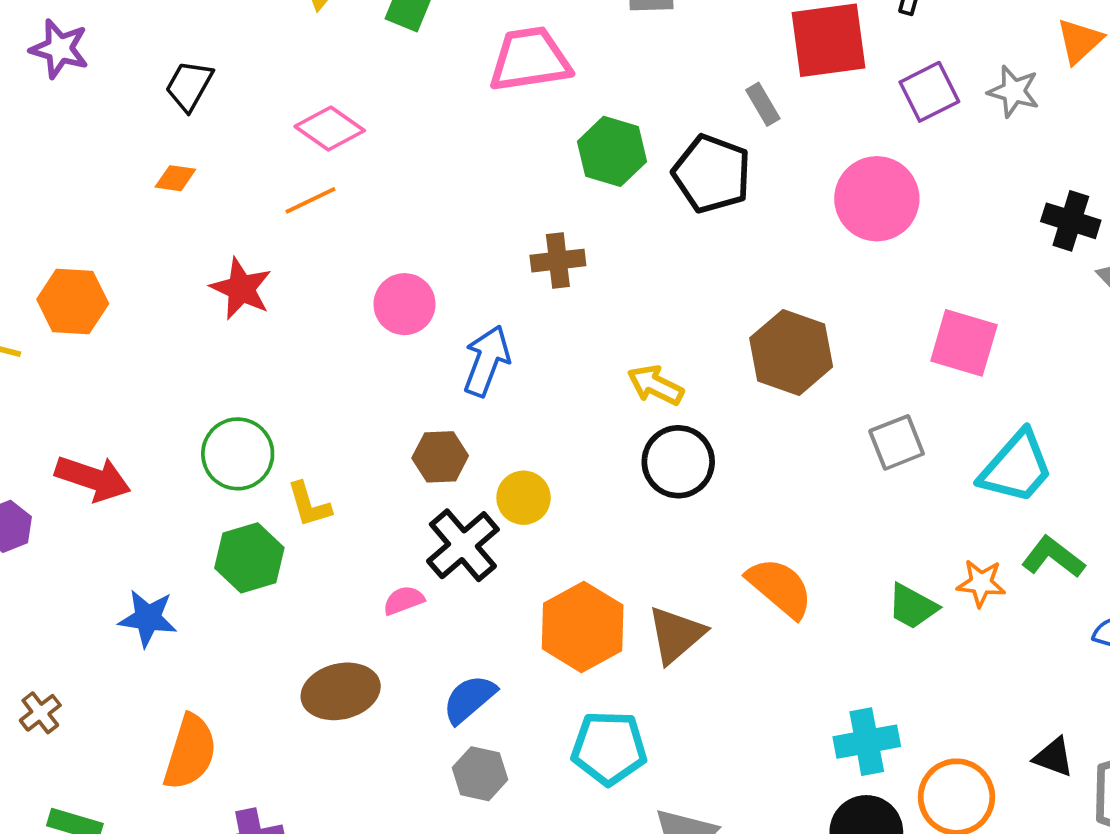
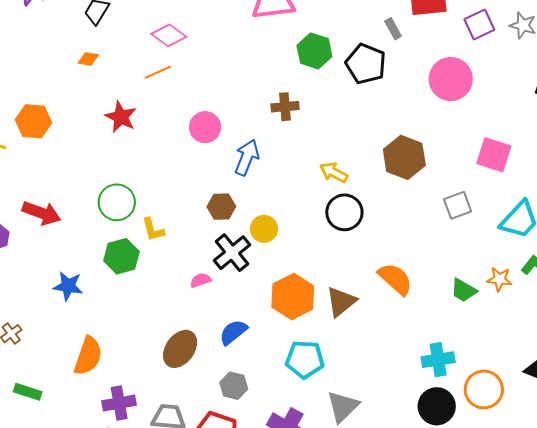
brown ellipse: (341, 691) -> (180, 349), moved, turned -42
gray hexagon: (480, 774) -> (234, 386), moved

